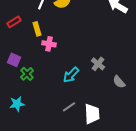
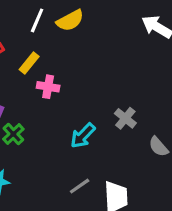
yellow rectangle: (37, 29) -> (29, 63), turned 56

